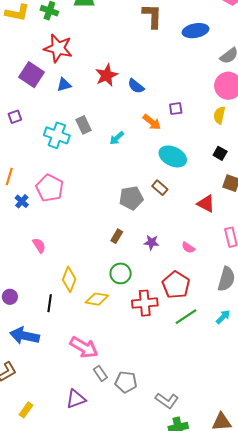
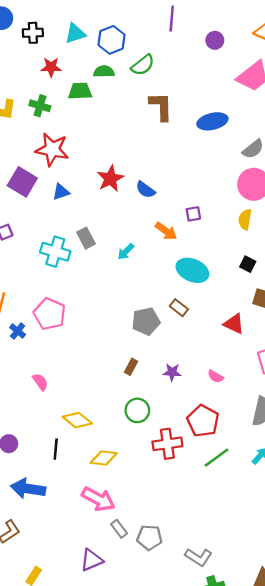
yellow diamond: (69, 279) -> (77, 420), turned -70
yellow diamond: (97, 299) -> (104, 458), moved

